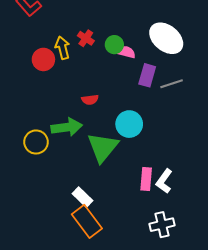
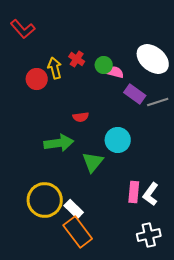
purple rectangle: (147, 75) -> (135, 94), turned -70
yellow circle: (36, 142) -> (45, 200), moved, size x1.5
green triangle: (103, 147) -> (93, 162), size x0.7

